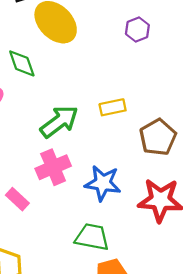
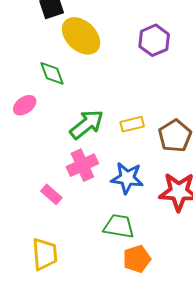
purple hexagon: (137, 29) -> (154, 40), size x1.4
yellow rectangle: (113, 107) -> (132, 124), moved

